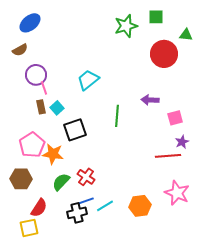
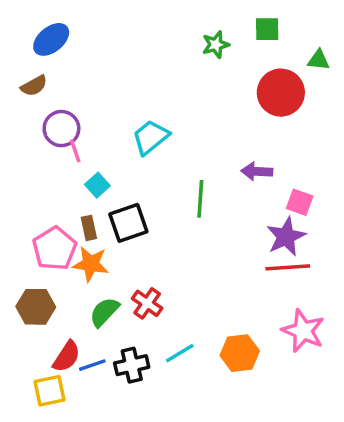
green star: (126, 26) -> (216, 45), size x0.7
brown rectangle: (41, 107) -> (89, 228), moved
pink square: (175, 118) -> (300, 202), turned 35
purple star: (182, 142) -> (286, 237), moved, size x1.6
blue line: (86, 201) -> (92, 365), moved

